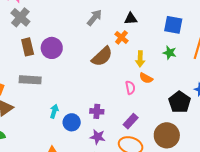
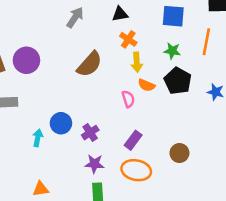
orange cross: (121, 37) -> (128, 39), moved
black pentagon: (180, 102) -> (178, 81), moved
purple cross: (97, 111) -> (90, 133), turned -32
blue circle: (72, 122) -> (61, 123), moved
brown circle: (167, 135) -> (179, 153), size x0.6

